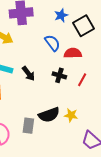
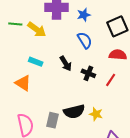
blue star: (61, 15) -> (84, 15), moved
red semicircle: (73, 53) -> (118, 55), moved
black arrow: (28, 73) -> (66, 64), moved

